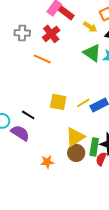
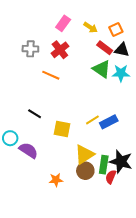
red rectangle: (66, 13) -> (105, 48), moved
yellow arrow: (90, 27) -> (90, 27), moved
yellow square: (58, 102) -> (62, 129), moved
black line: (28, 115) -> (35, 114), moved

